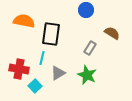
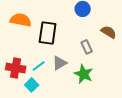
gray rectangle: (90, 48) -> (87, 47), turned -56
cyan line: (42, 58) -> (39, 66), moved, turned 40
gray triangle: (58, 73) -> (60, 63), moved

